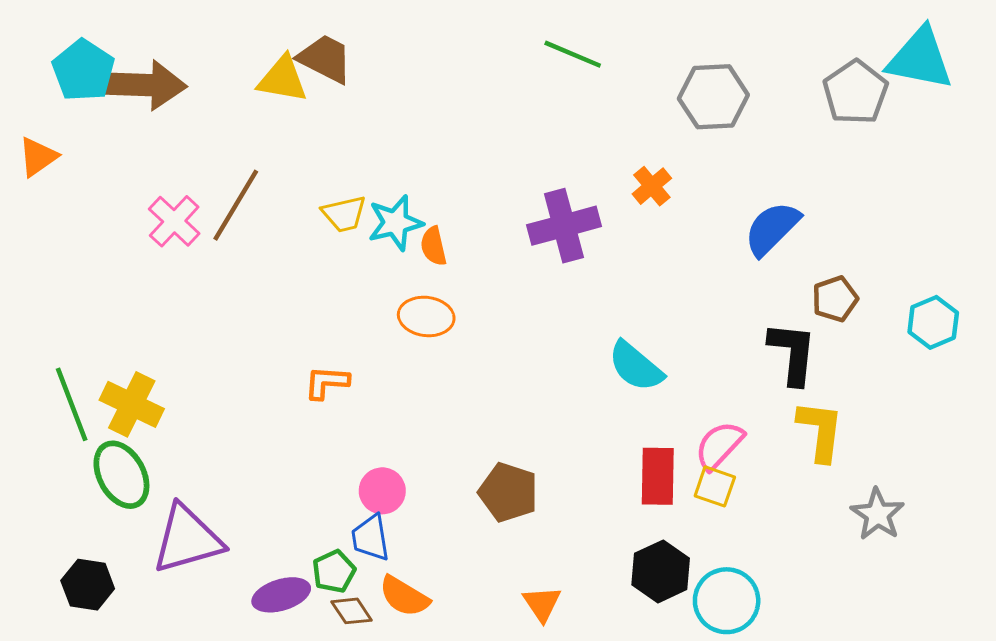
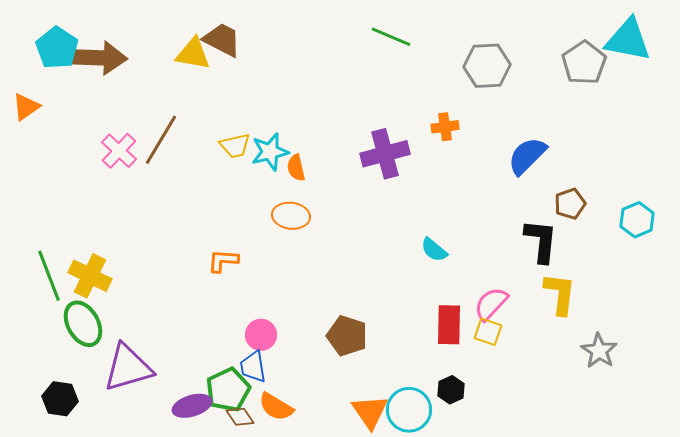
orange cross: (652, 186) -> (445, 127), turned 32
cyan semicircle: (636, 366) -> (434, 250), size x0.7
green pentagon: (334, 571) -> (228, 390), size x1.5
black hexagon: (661, 571) -> (451, 390), size x0.7
cyan circle: (727, 601) -> (409, 410), moved
orange triangle: (542, 604) -> (370, 412), size x1.4

